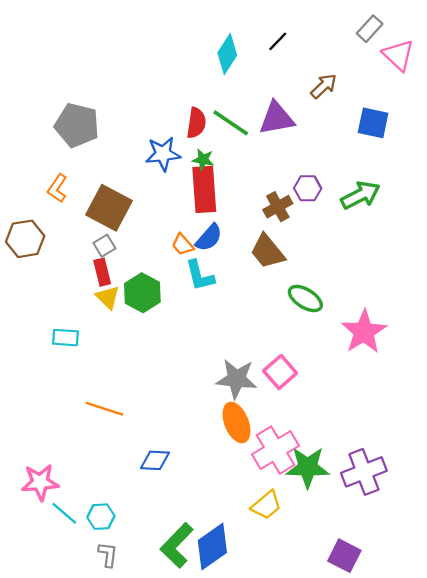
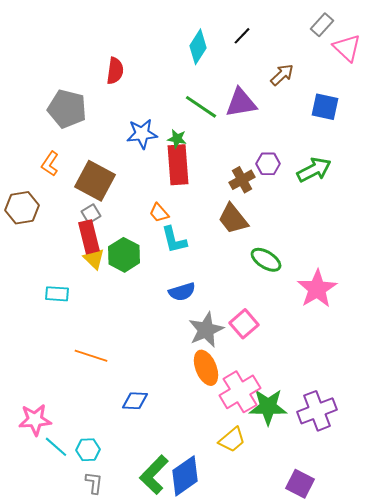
red semicircle: (196, 123) -> (115, 71), moved
blue semicircle: (209, 238) -> (182, 292), moved, turned 32
red rectangle: (102, 272) -> (89, 237), size x1.4
gray star: (236, 379) -> (206, 330), turned -30

